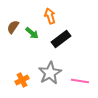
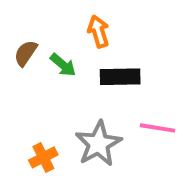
black rectangle: (61, 39) -> (120, 77), turned 36
pink line: (80, 81) -> (157, 128), moved

